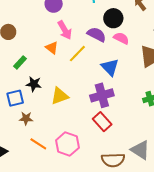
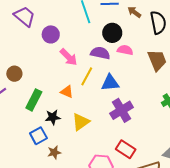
orange triangle: (52, 48) -> (67, 92), moved
green rectangle: (20, 62) -> (34, 100), size x1.5
blue triangle: (110, 67) -> (110, 83), moved, turned -36
red rectangle: (102, 122) -> (126, 149), moved

